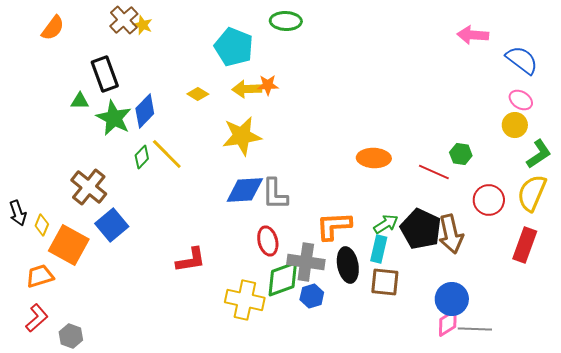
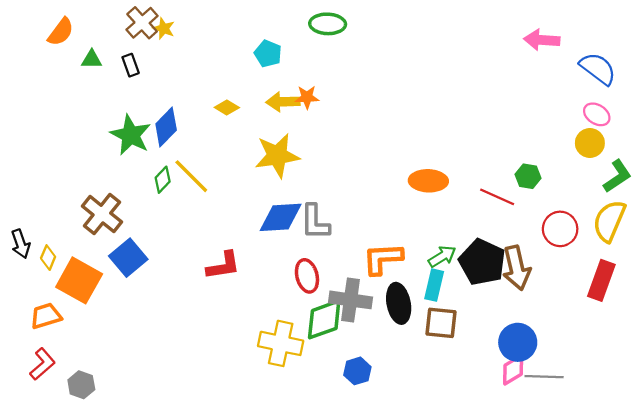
cyan pentagon: (234, 47) -> (268, 54), size x0.6
black rectangle: (105, 74) -> (131, 65), moved, size x0.6
green triangle: (80, 101) -> (92, 59), moved
red L-shape: (191, 260) -> (223, 266), moved
blue hexagon: (312, 296) -> (357, 371), moved

